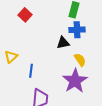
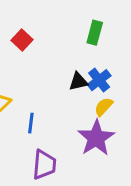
blue cross: (77, 30) -> (99, 80), moved, turned -35
yellow semicircle: (80, 60) -> (104, 107), turned -104

